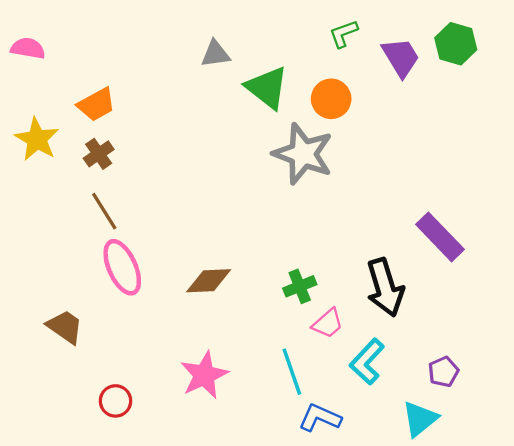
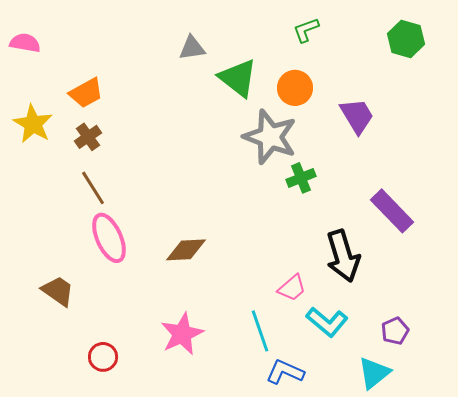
purple trapezoid: (401, 57) -> (357, 116), moved
green cross: (300, 286) -> (301, 178), moved
cyan L-shape: (367, 362) -> (327, 322), turned -93

